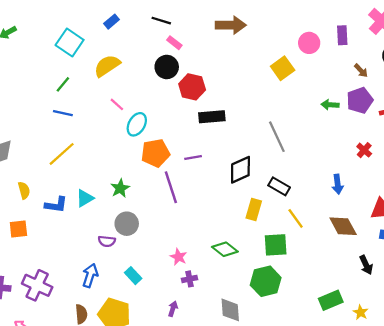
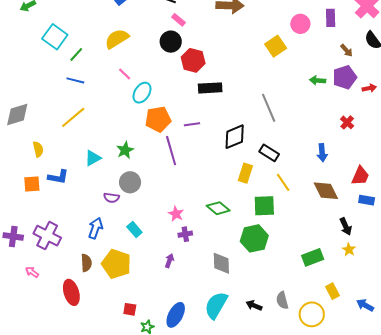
cyan square: (70, 43) -> (55, 37), moved
blue L-shape: (56, 205) -> (58, 177), moved
yellow star: (361, 312) -> (349, 250), moved

